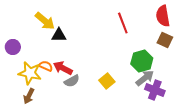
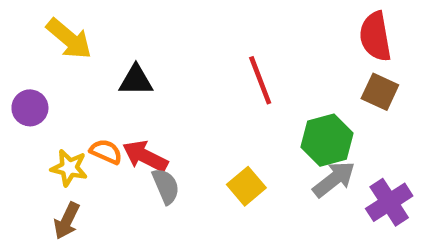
yellow arrow: (45, 21) -> (69, 39), moved
red line: (123, 23) -> (260, 80), moved
yellow star: (30, 73) -> (69, 168), size x0.7
gray semicircle: (72, 81) -> (166, 186), turned -84
purple cross: (155, 90) -> (389, 202), moved, turned 36

